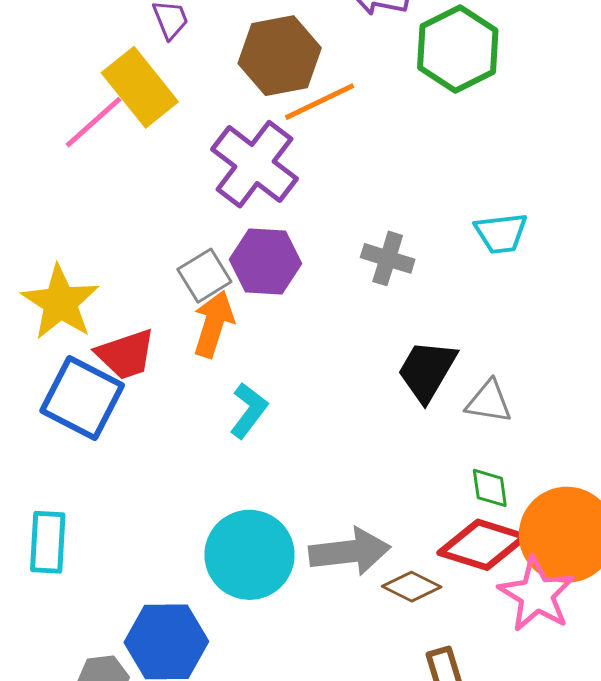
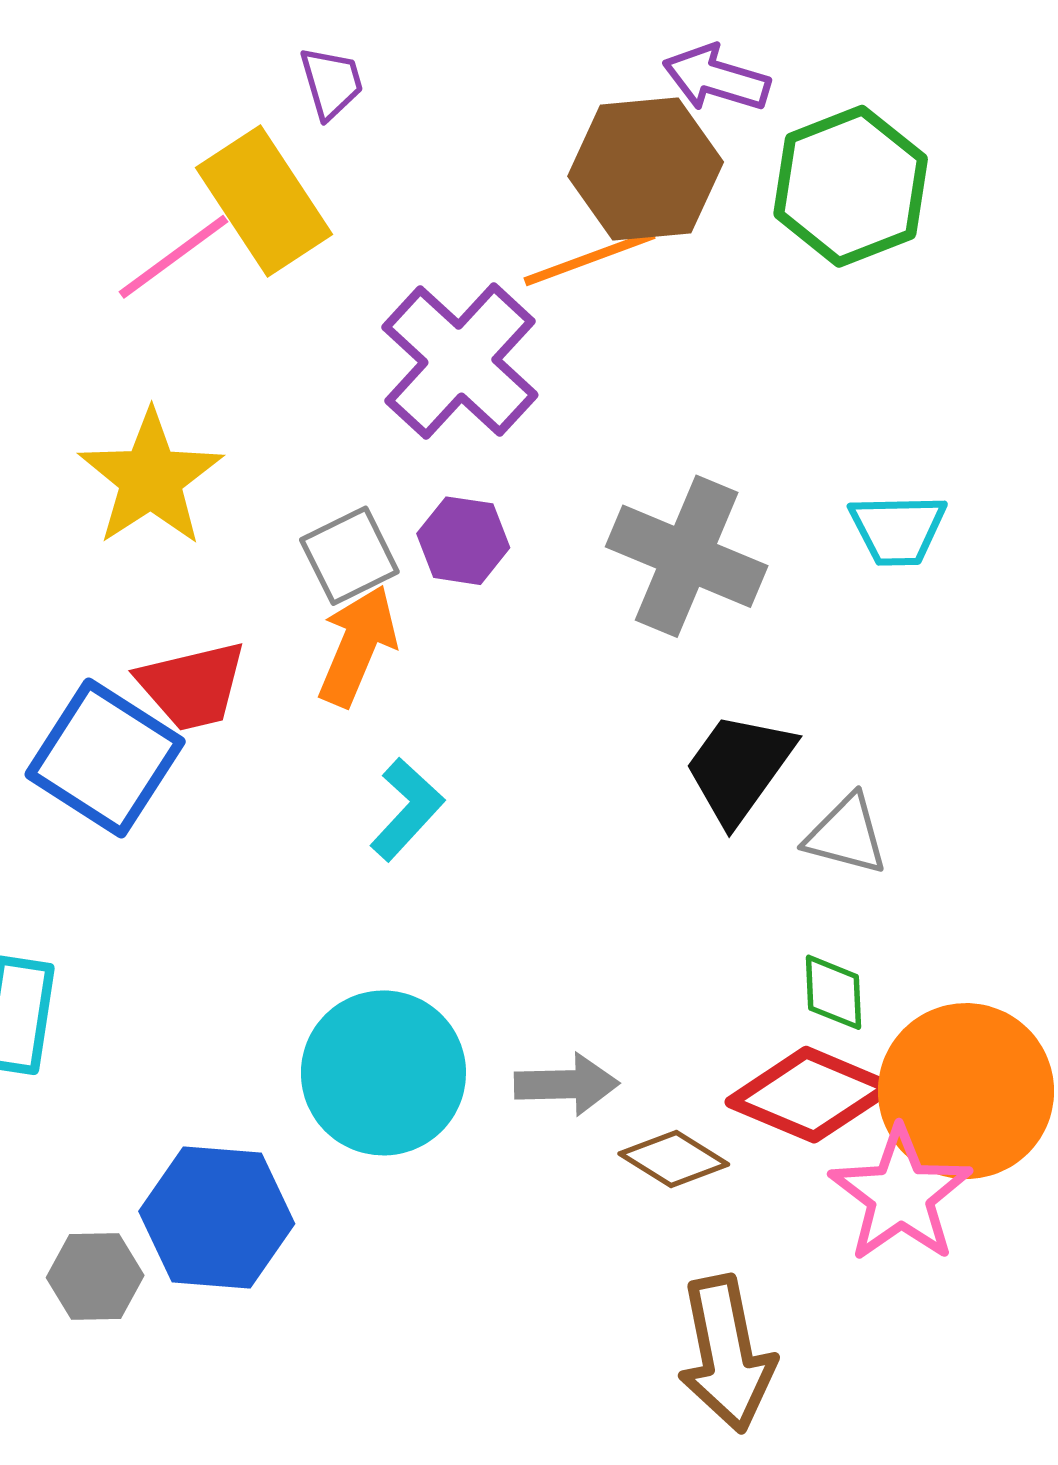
brown hexagon: (280, 56) -> (646, 169), moved
gray cross: (388, 258) -> (687, 556), size x1.6
purple hexagon: (266, 262) -> (463, 541), size x0.7
yellow star: (60, 302) -> (151, 478), moved
gray arrow: (350, 552) -> (567, 1084), size x0.7

